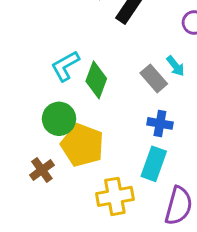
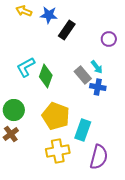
green circle: (59, 119) -> (14, 110), moved
blue cross: (160, 123) -> (98, 87), moved
yellow pentagon: (82, 145) -> (56, 116), moved

